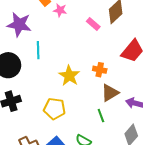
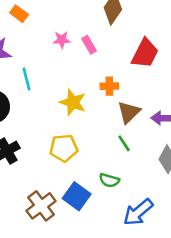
pink star: (60, 10) -> (62, 40), moved
pink rectangle: (93, 24) -> (89, 45), moved, turned 32

